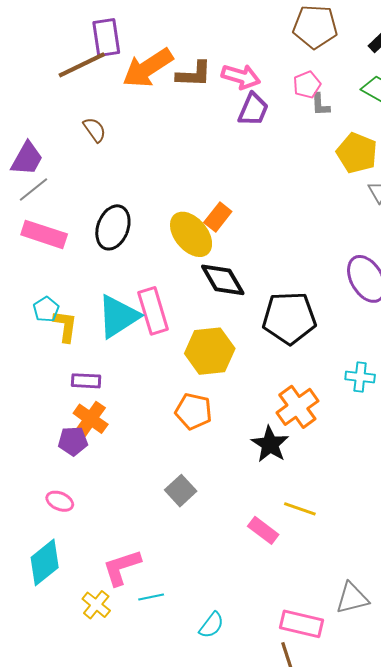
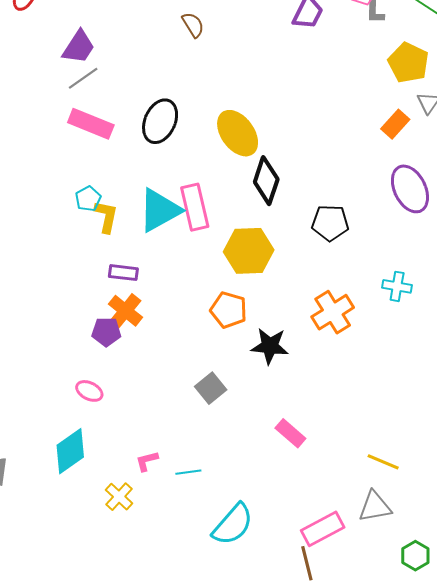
brown semicircle: (95, 130) -> (193, 25), moved
orange rectangle: (218, 217) -> (395, 124), moved
black diamond: (223, 280) -> (266, 181), turned 45
black pentagon: (289, 318) -> (330, 223), size x0.7
black star: (270, 444) -> (270, 346), moved, turned -30
yellow line: (300, 509) -> (383, 462), moved
pink L-shape: (122, 567) -> (147, 461), size x0.6
cyan line: (151, 597) -> (188, 472), moved
pink rectangle: (301, 624) -> (323, 529), turned -45
cyan semicircle: (211, 625) -> (233, 524), size x1.6

